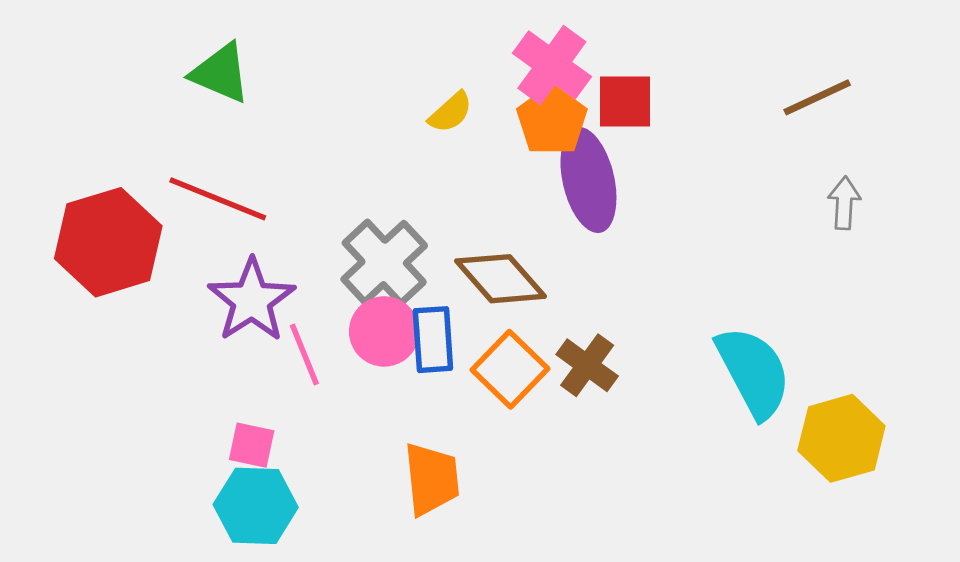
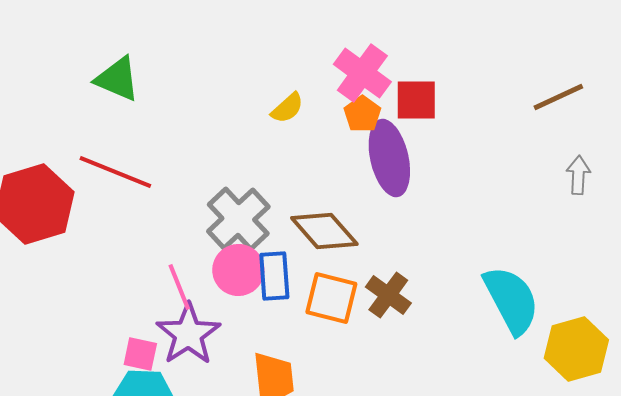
orange pentagon: (552, 120) -> (362, 114), size x0.7
purple star: (252, 300) -> (188, 334), moved
orange square: (510, 369) -> (331, 298), turned -30

